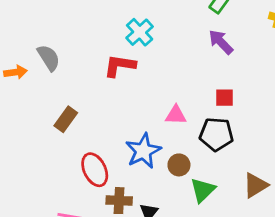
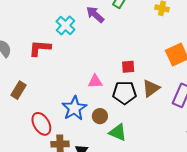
purple arrow: (221, 42) -> (95, 15), moved
red L-shape: (120, 66) -> (40, 48), moved
brown triangle: (255, 185) -> (151, 88), moved
green triangle: (203, 190) -> (118, 132), turned -48

